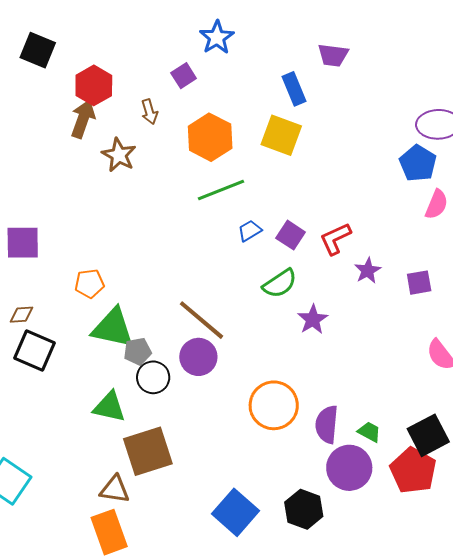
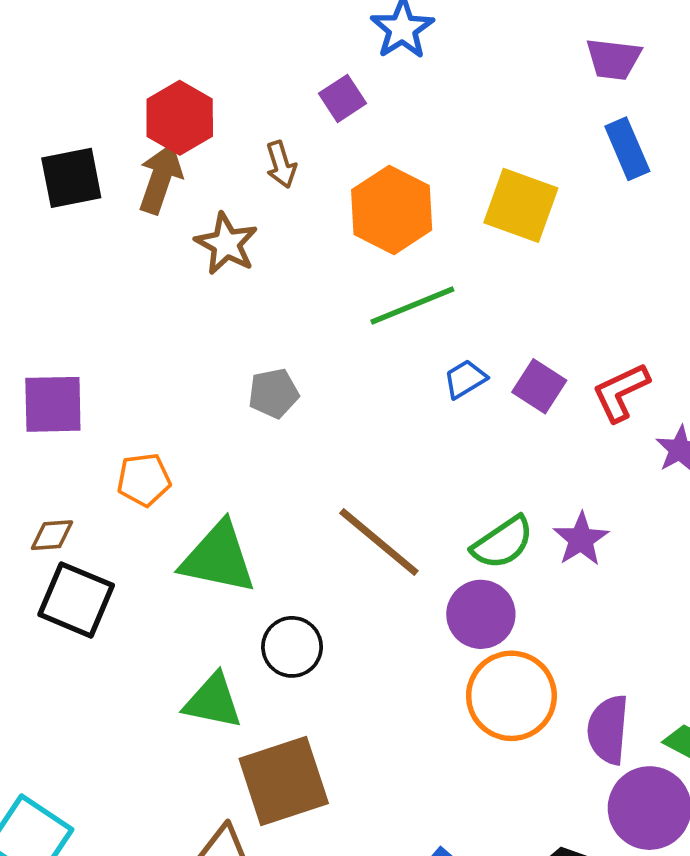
black square: (38, 50) -> (71, 178), moved, turned -33
blue rectangle: (294, 89) -> (627, 149), moved
green semicircle: (280, 283) -> (503, 543), moved
orange pentagon: (89, 284) -> (144, 480), moved
gray pentagon: (138, 351) -> (274, 393), moved
purple circle: (198, 357) -> (481, 614), moved

